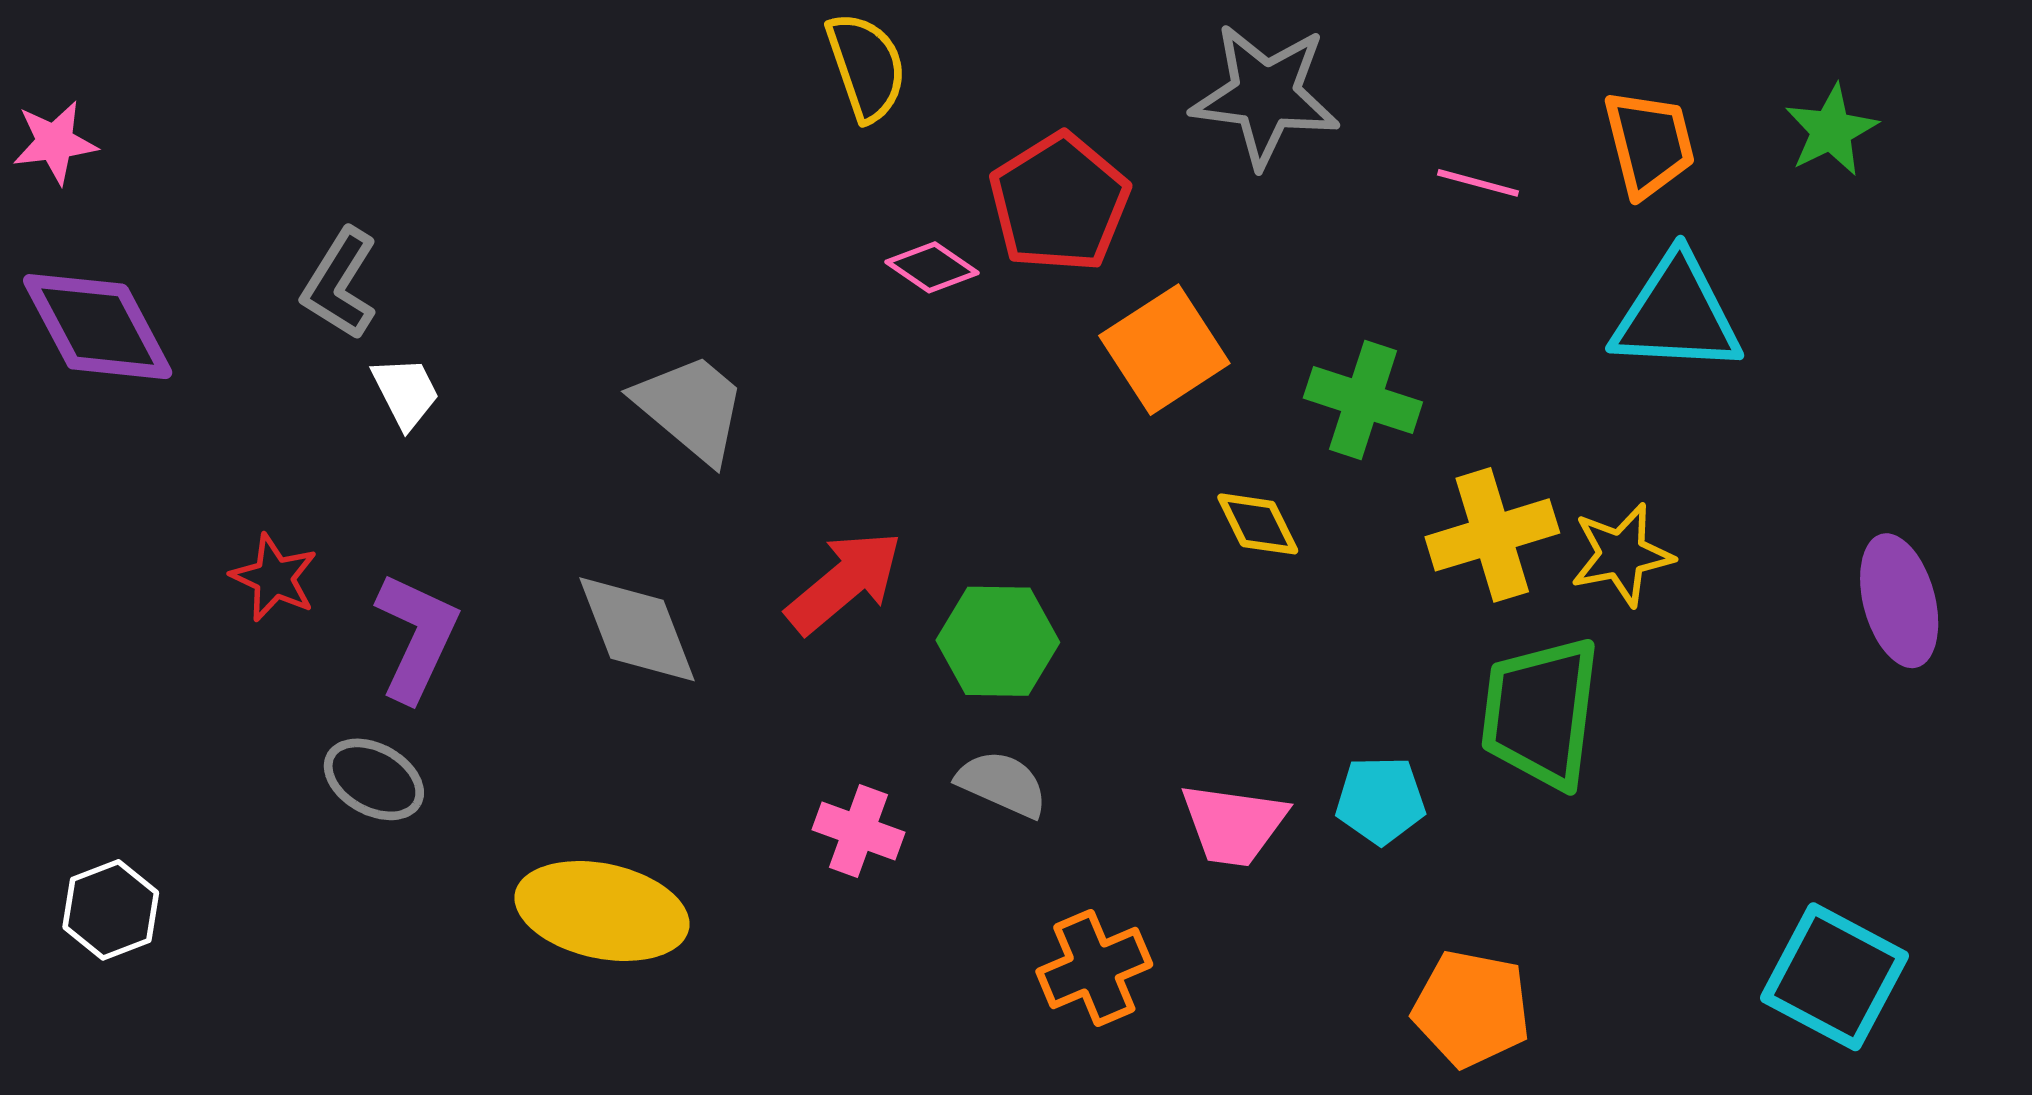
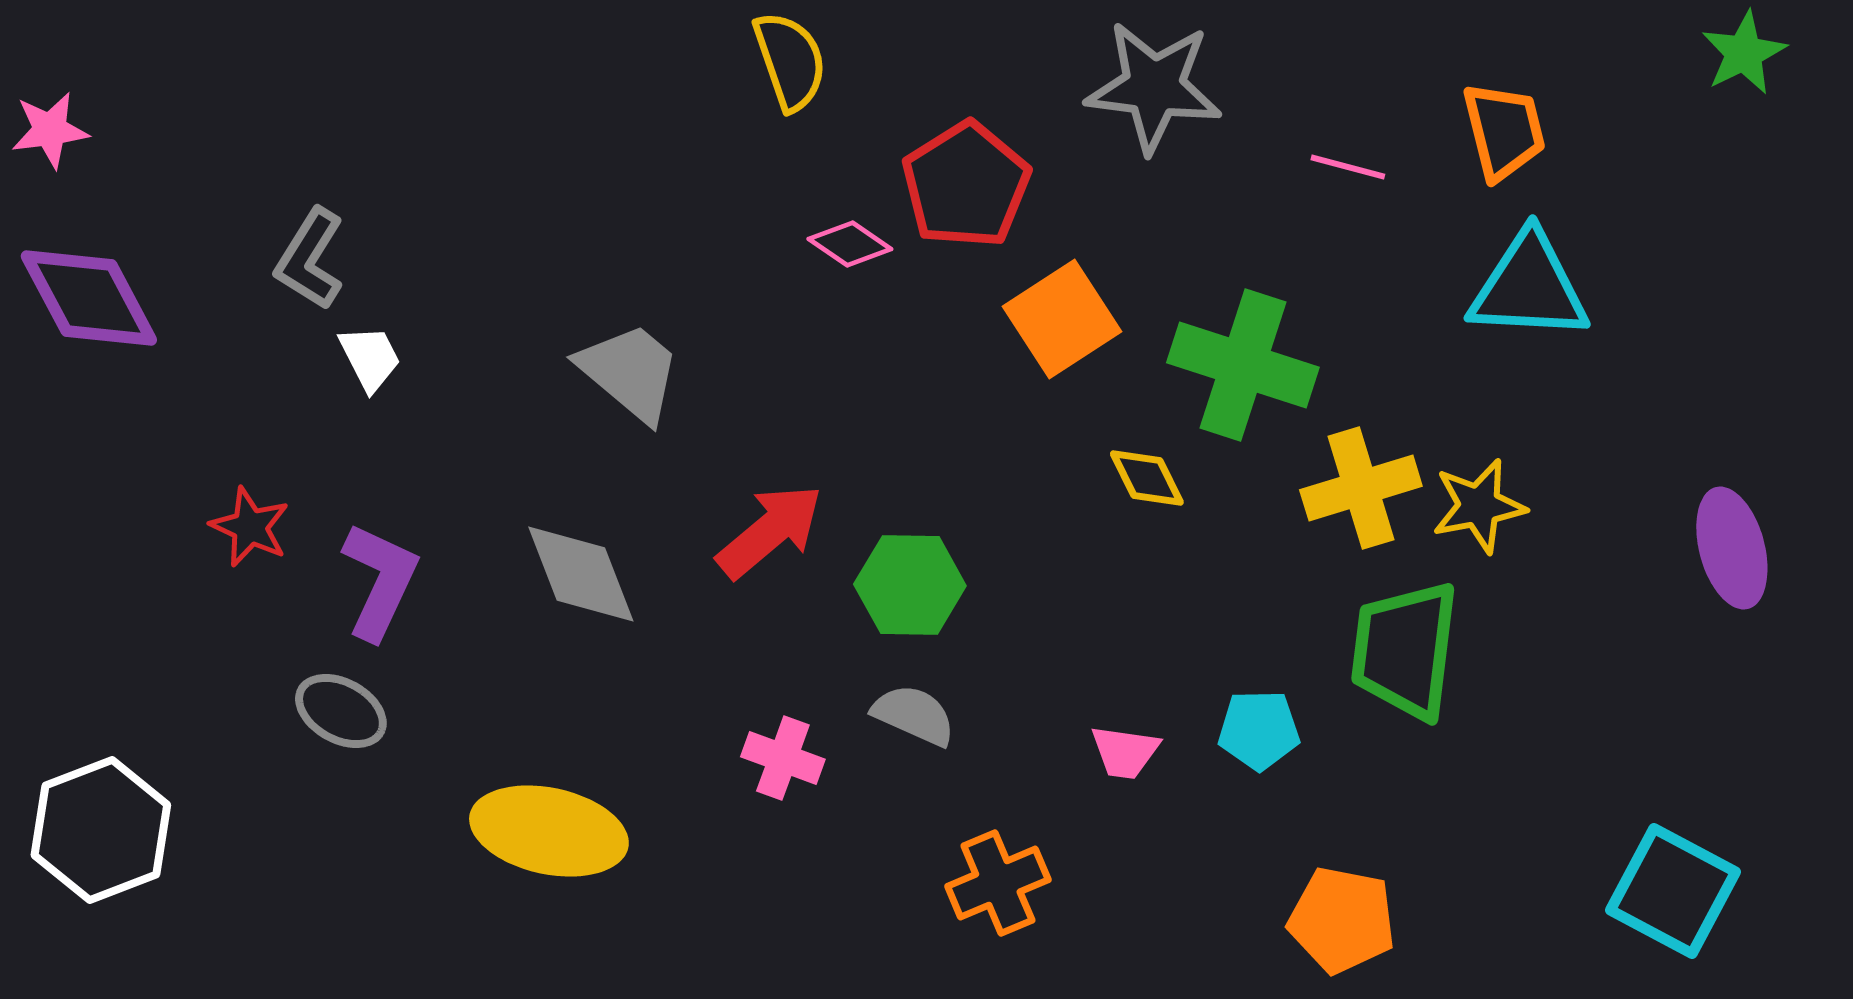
green star: (1831, 130) -> (1744, 53), moved
green cross: (1363, 400) -> (1243, 365), size x1.4
pink trapezoid: (1234, 824) -> (1125, 752), size x0.7
white hexagon: (111, 910) -> (101, 830), size x1.6

